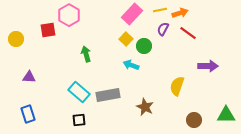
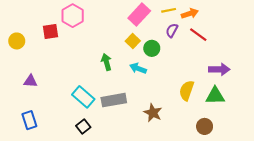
green arrow: (86, 54) -> (106, 62), moved
green triangle: (226, 115) -> (215, 96), moved
black square: (79, 120) -> (83, 126), turned -32

